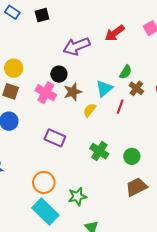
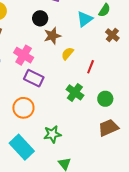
green semicircle: (126, 72) -> (104, 10), moved
cyan triangle: (104, 88) -> (85, 19), moved
pink cross: (46, 93) -> (24, 55), moved
red line: (120, 107) -> (91, 67), moved
orange circle: (44, 182) -> (23, 108), moved

